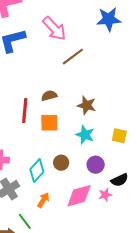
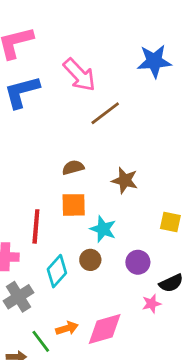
red line: (25, 111) -> (36, 226), moved
cyan star: (85, 135) -> (103, 229), moved
pink diamond: (79, 196) -> (105, 329), moved
orange arrow: (43, 200) -> (67, 328), moved, turned 42

